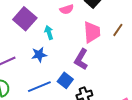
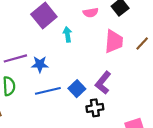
blue star: (39, 55) -> (40, 64), moved
purple L-shape: (81, 59) -> (103, 83), moved

